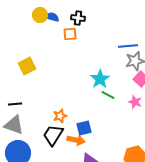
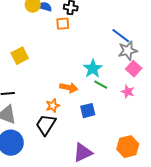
blue line: (128, 46) -> (121, 36), turned 42
blue square: (84, 128) -> (88, 111), moved
orange arrow: (76, 140) -> (69, 88), moved

